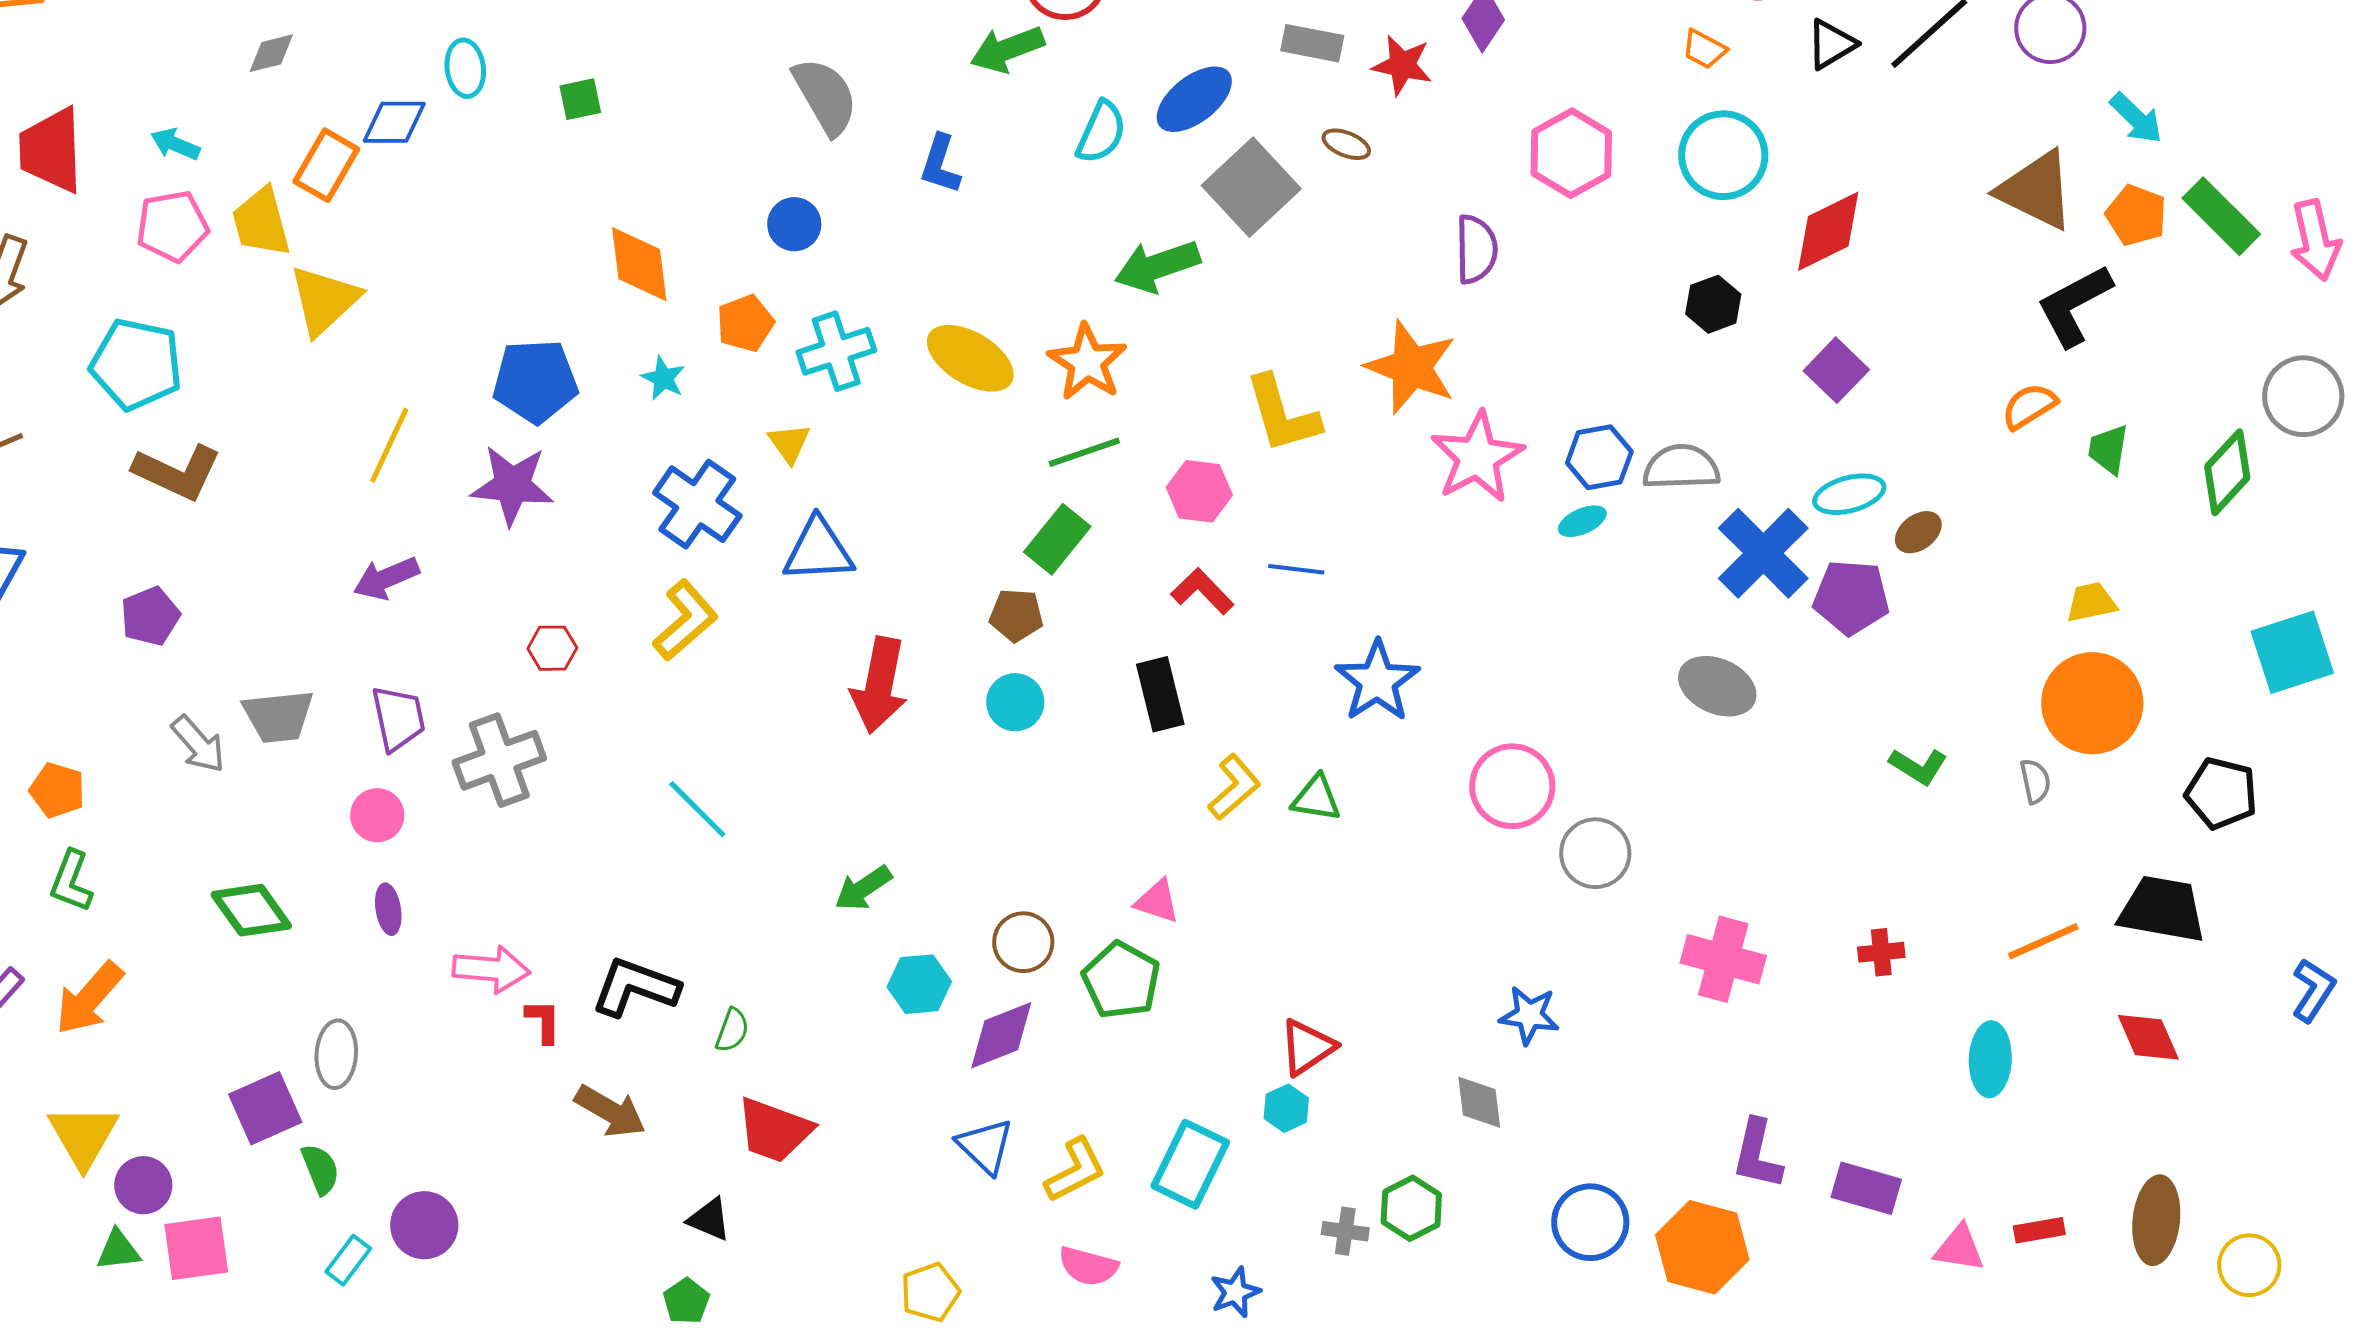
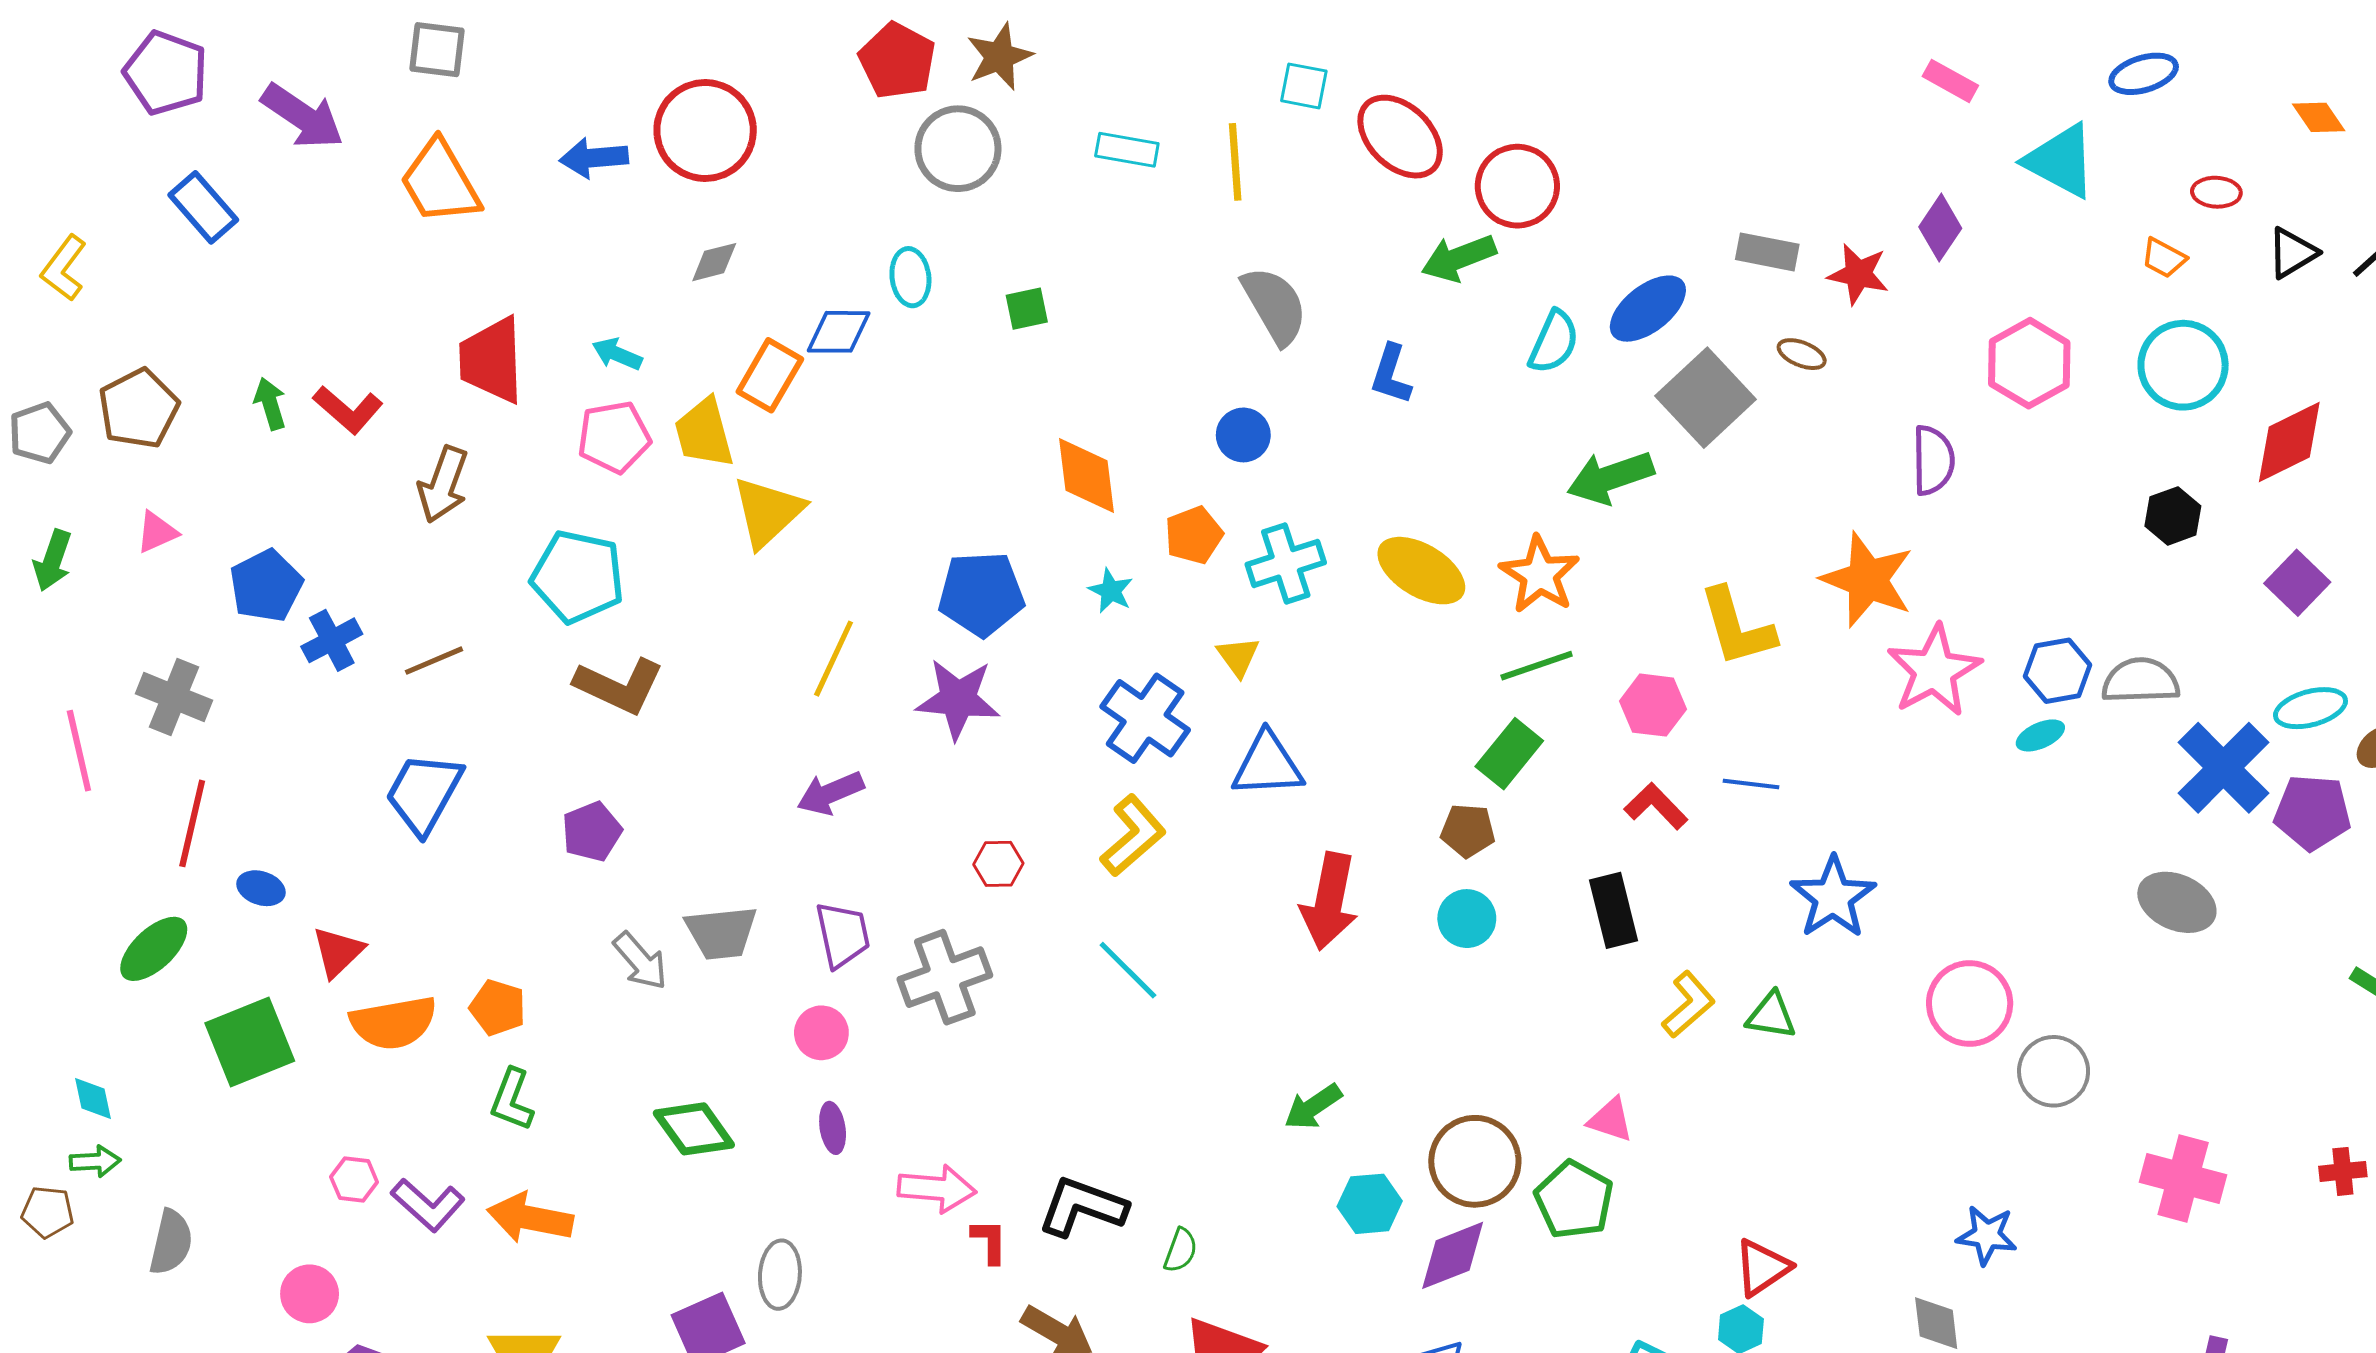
cyan line: (697, 809) -> (1128, 970), moved
brown circle: (1023, 942) -> (1475, 1161), size x1.5
orange arrow: (89, 998) -> (530, 1218), turned 60

